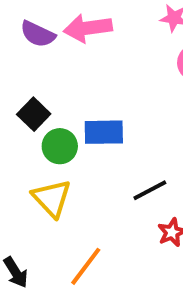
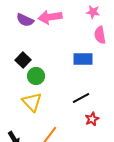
blue rectangle: (104, 132) -> (83, 59), moved

